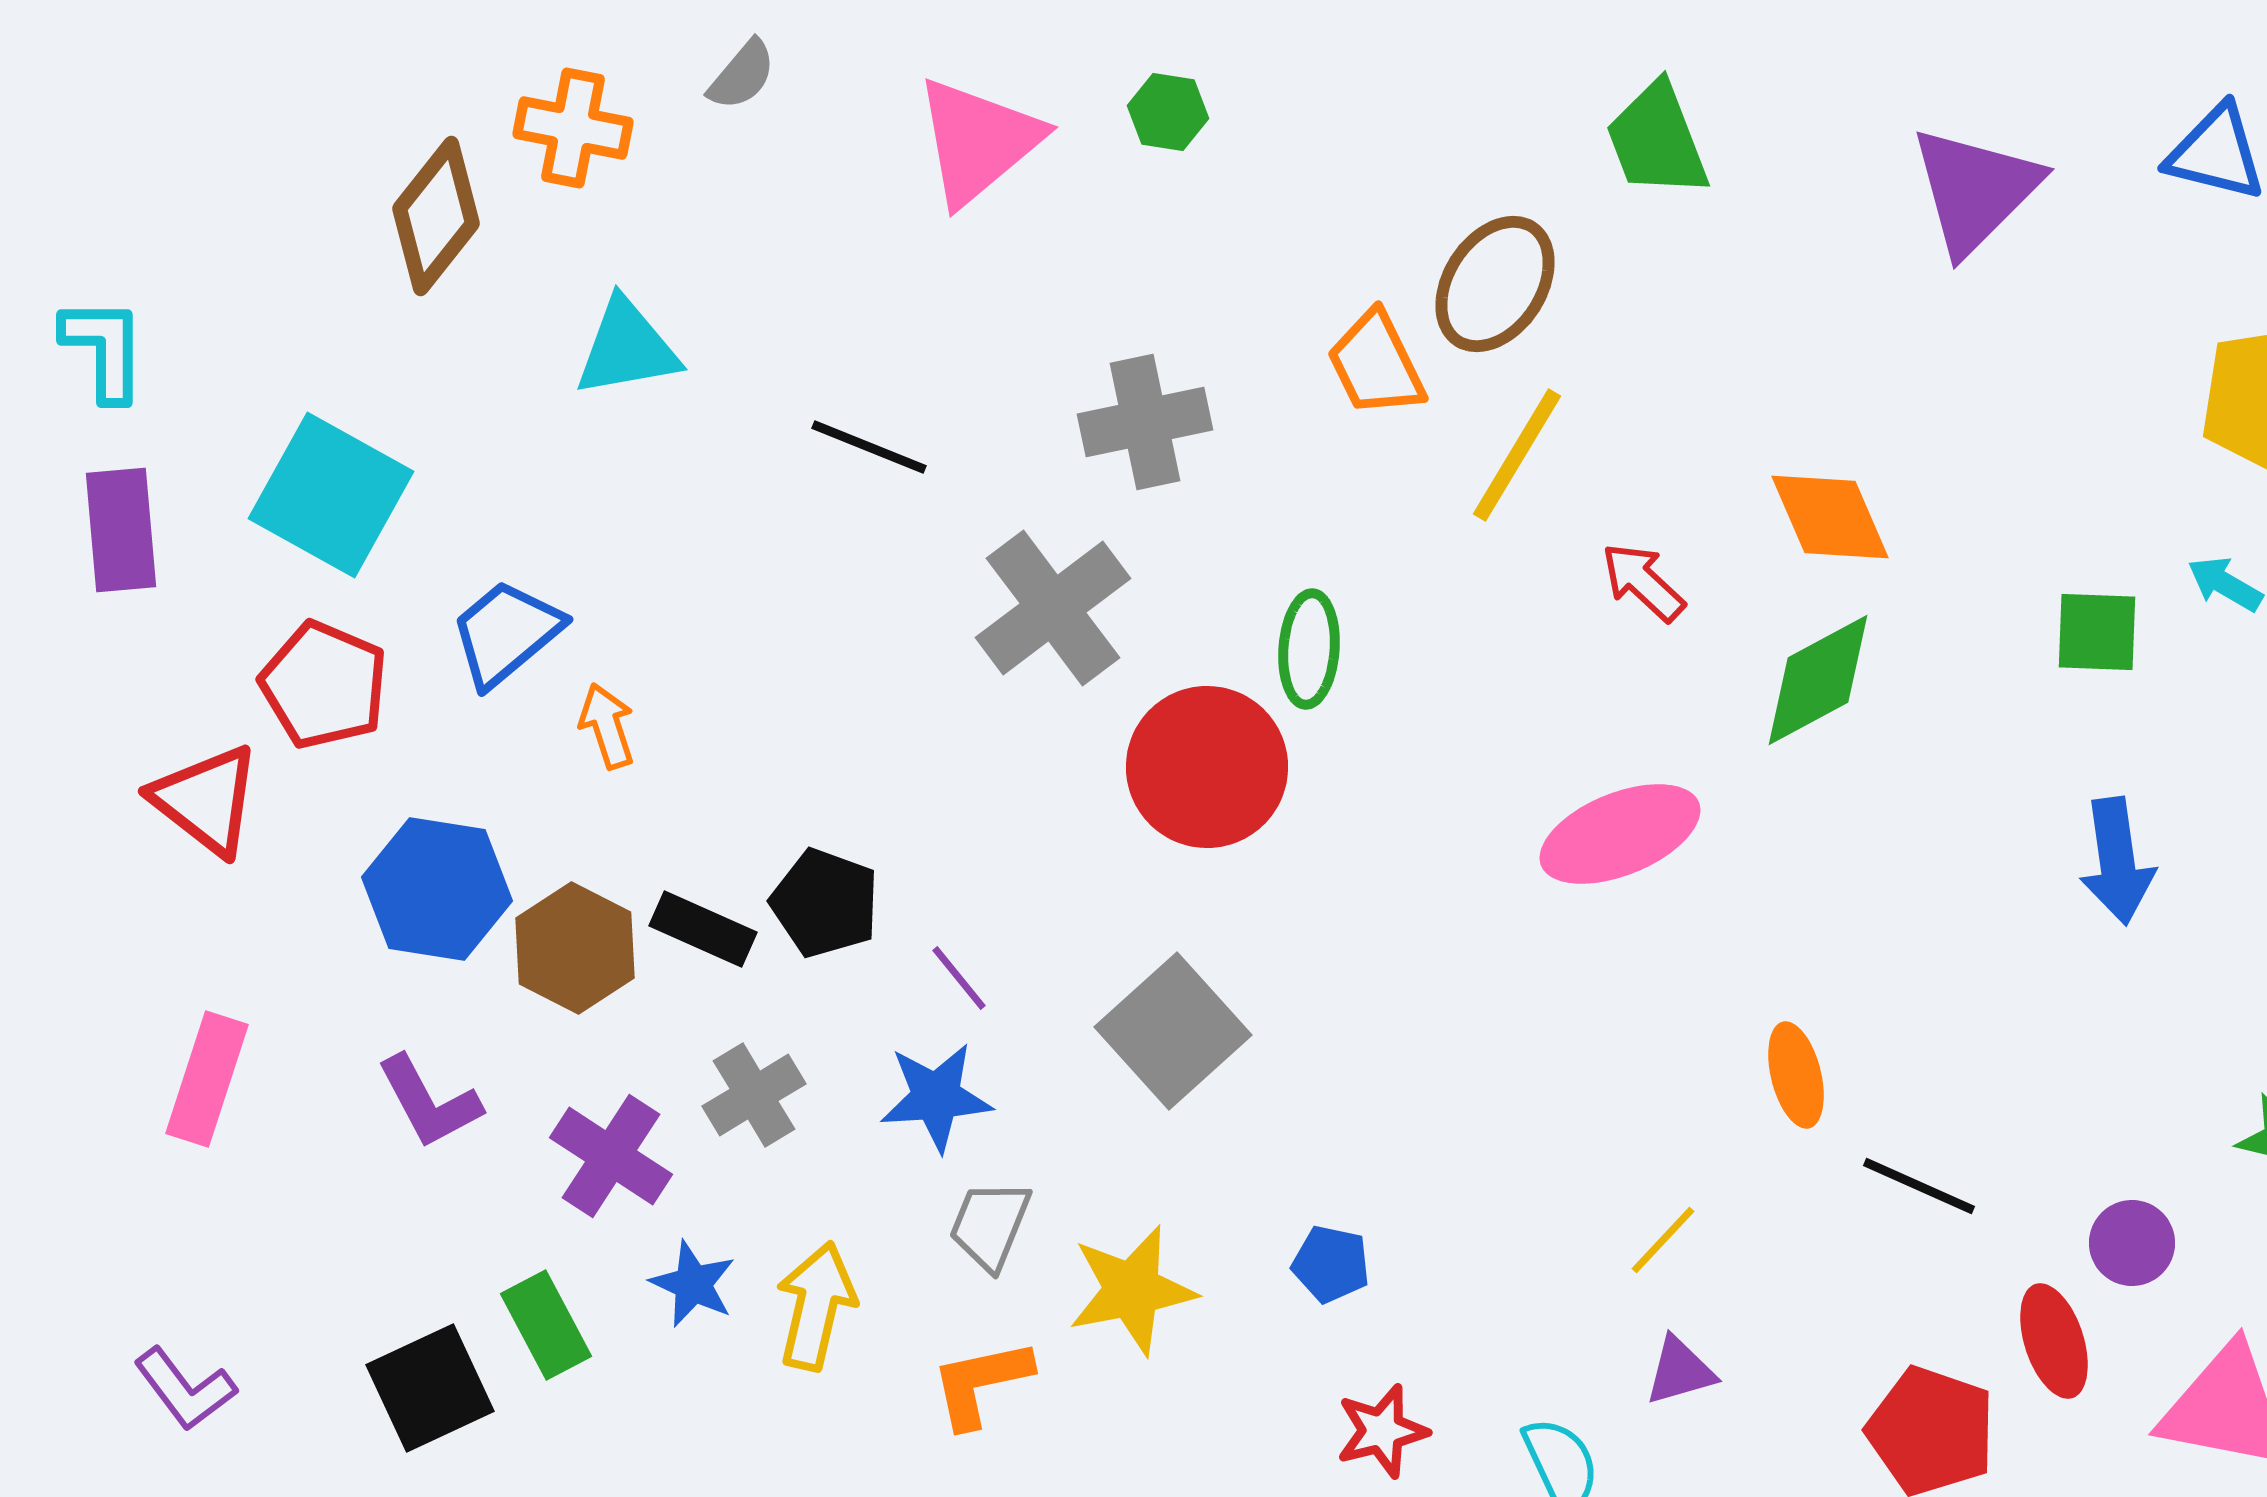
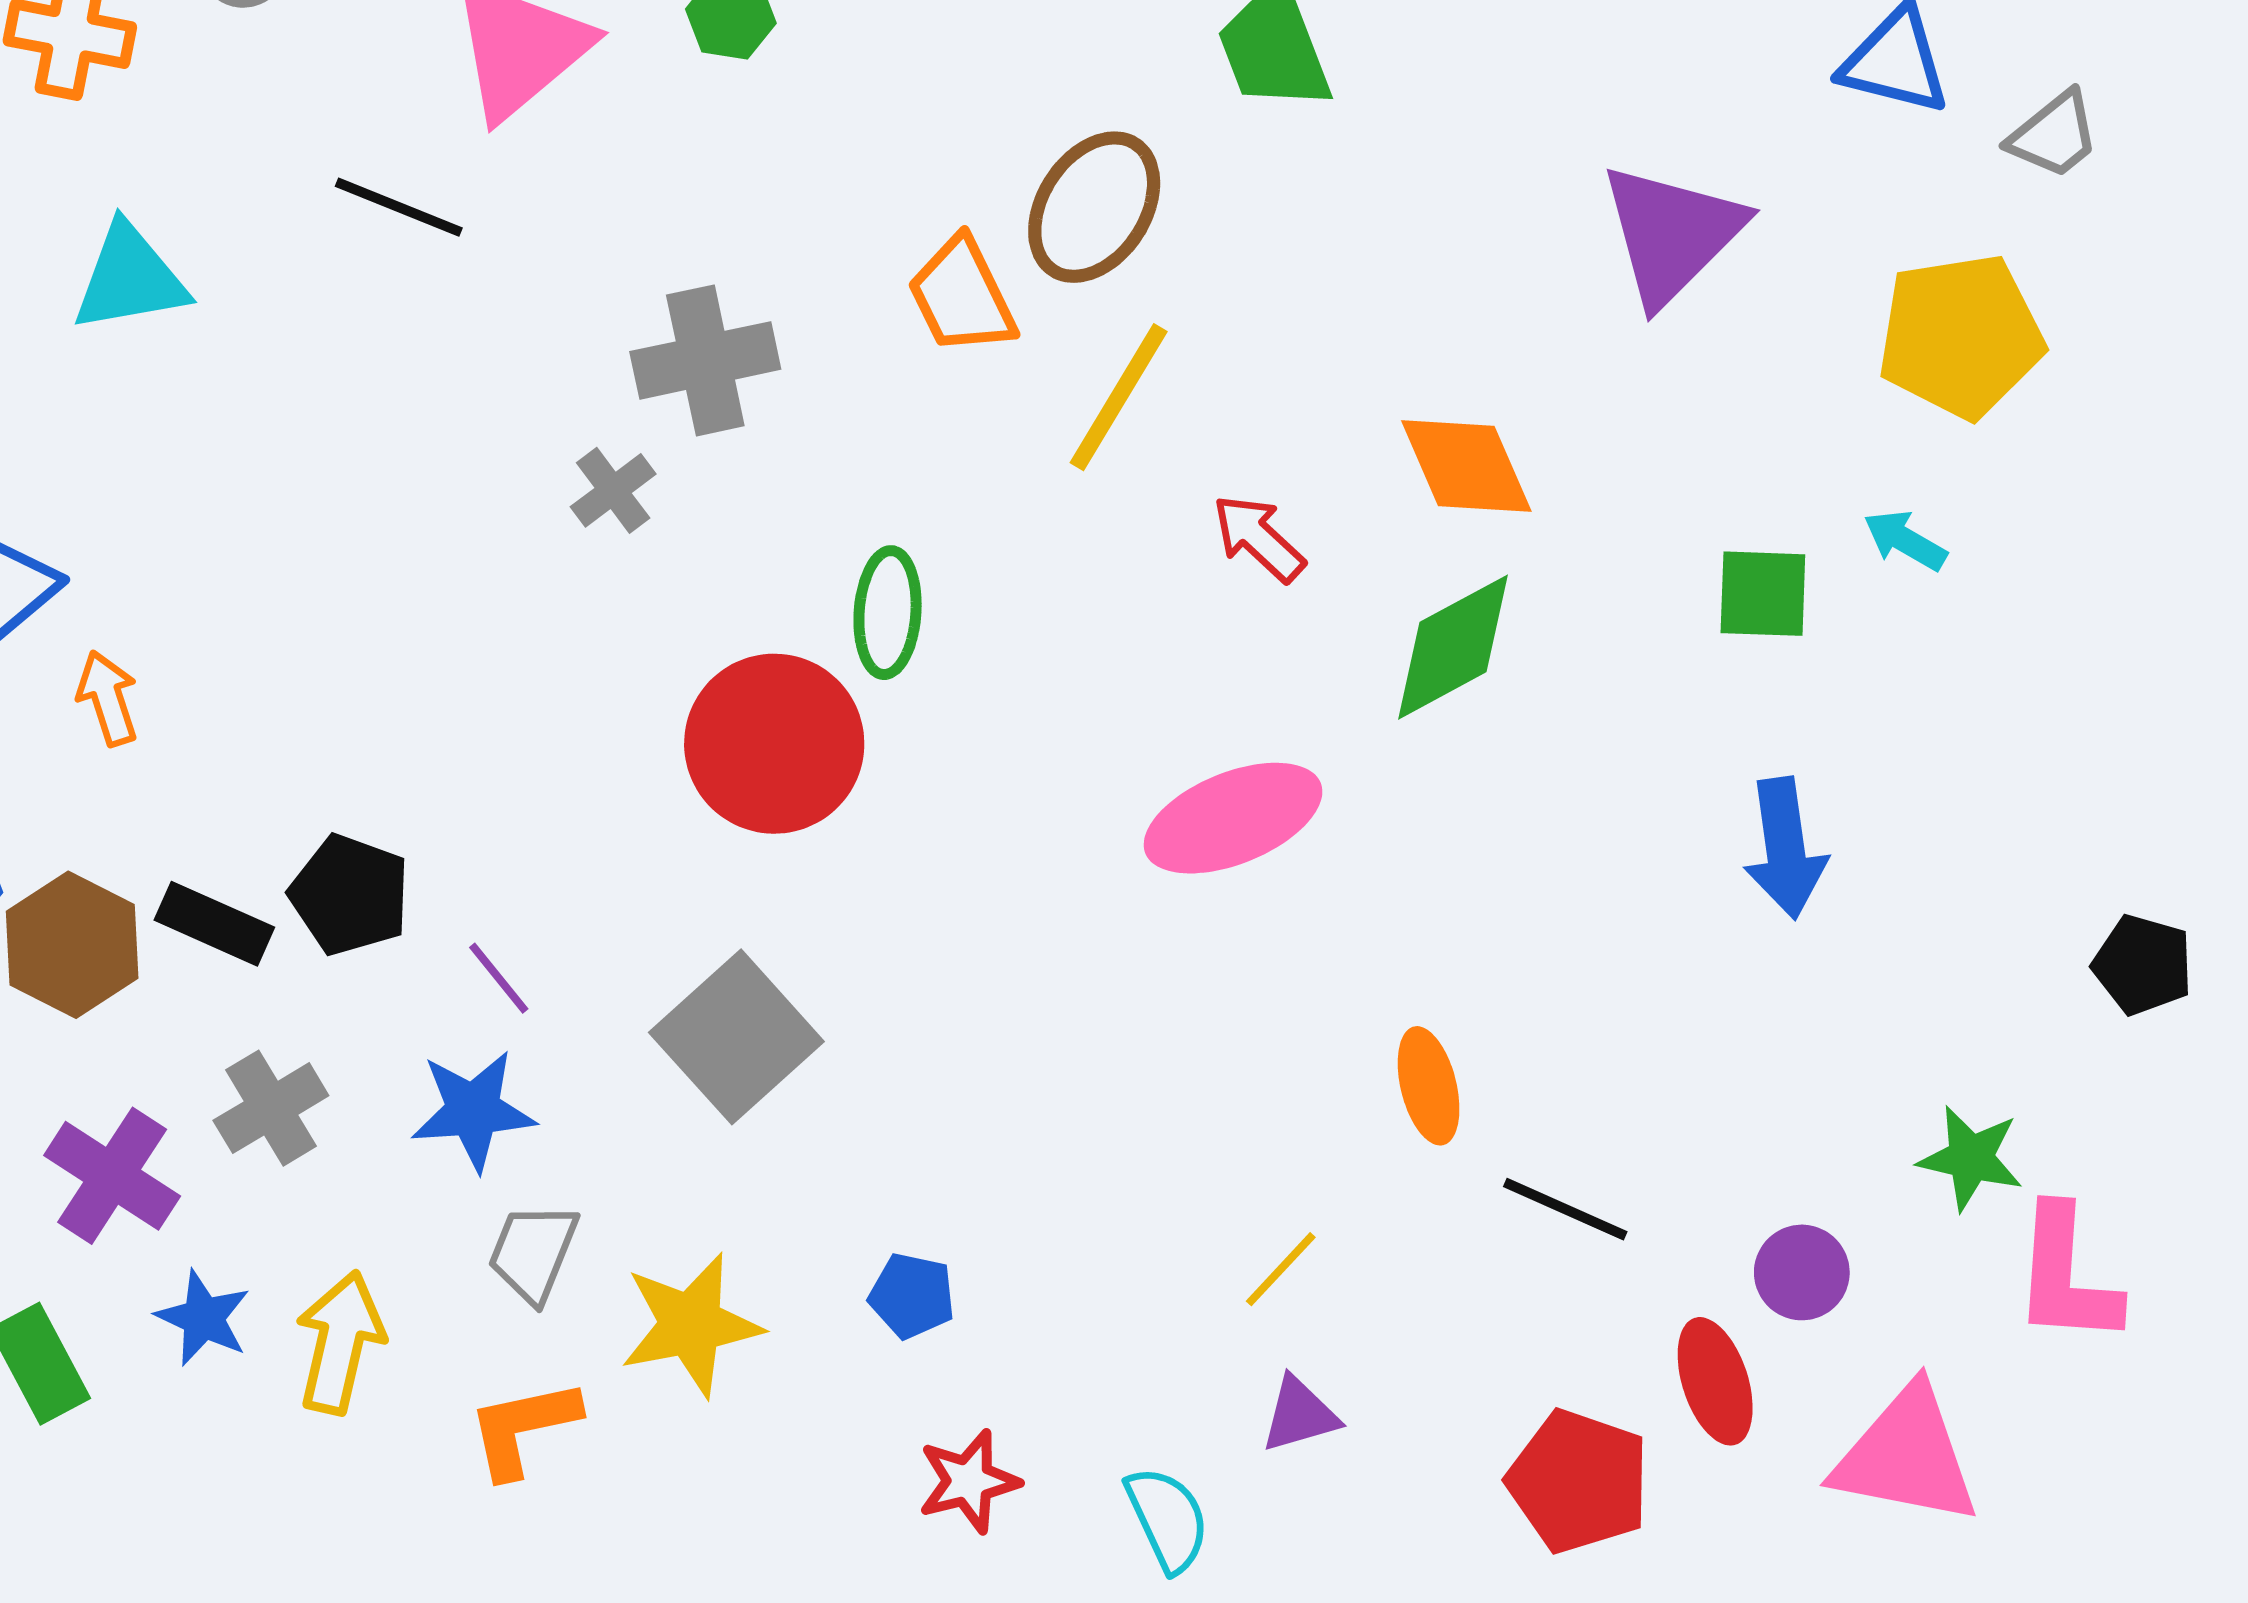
purple triangle: (1975, 190) -> (1672, 234), moved
black line: (869, 447) -> (399, 207), moved
gray cross: (1053, 608) -> (613, 490), moved, size x0.5

